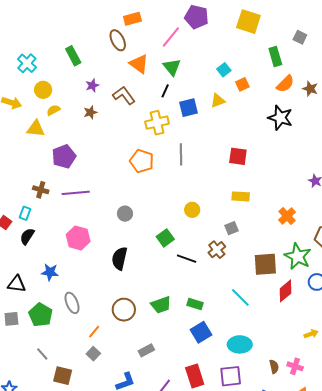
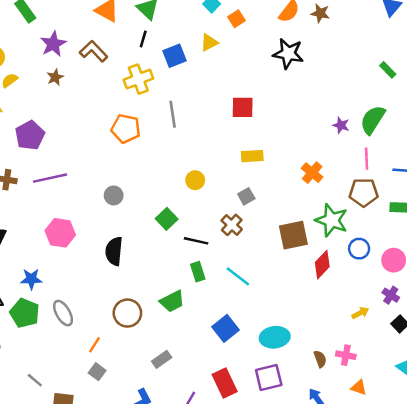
purple star: (92, 85) -> (53, 44), size x1.5
cyan line: (240, 297) -> (238, 276), moved
green rectangle: (195, 304) -> (198, 272), moved, turned 63
green pentagon: (41, 315) -> (25, 313), moved

